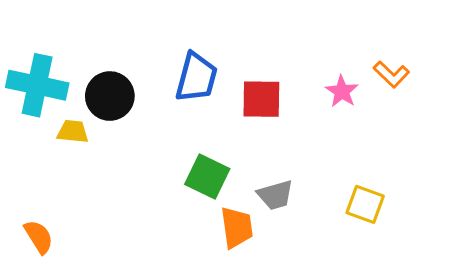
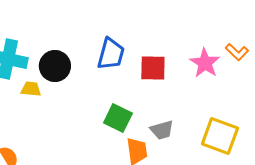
pink star: (342, 91) -> (205, 63), size x1.4
yellow square: (365, 204) -> (220, 136), size x1.5

